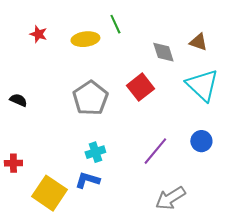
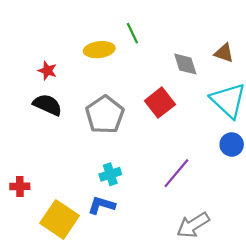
red star: (38, 34) -> (47, 71), moved
black semicircle: (18, 100) -> (47, 105), moved, size x1.5
blue circle: (201, 141) -> (232, 144), moved

